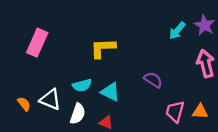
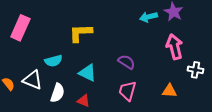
cyan arrow: (177, 31) -> (148, 17), turned 36
cyan semicircle: (82, 85) -> (53, 61), moved
pink trapezoid: (175, 112) -> (127, 91), moved

